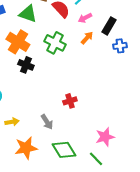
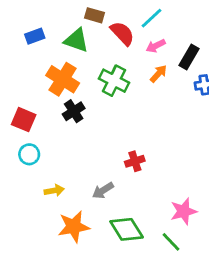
black cross: (26, 65) -> (74, 111), turned 35
gray arrow: (47, 122) -> (103, 190), turned 91

